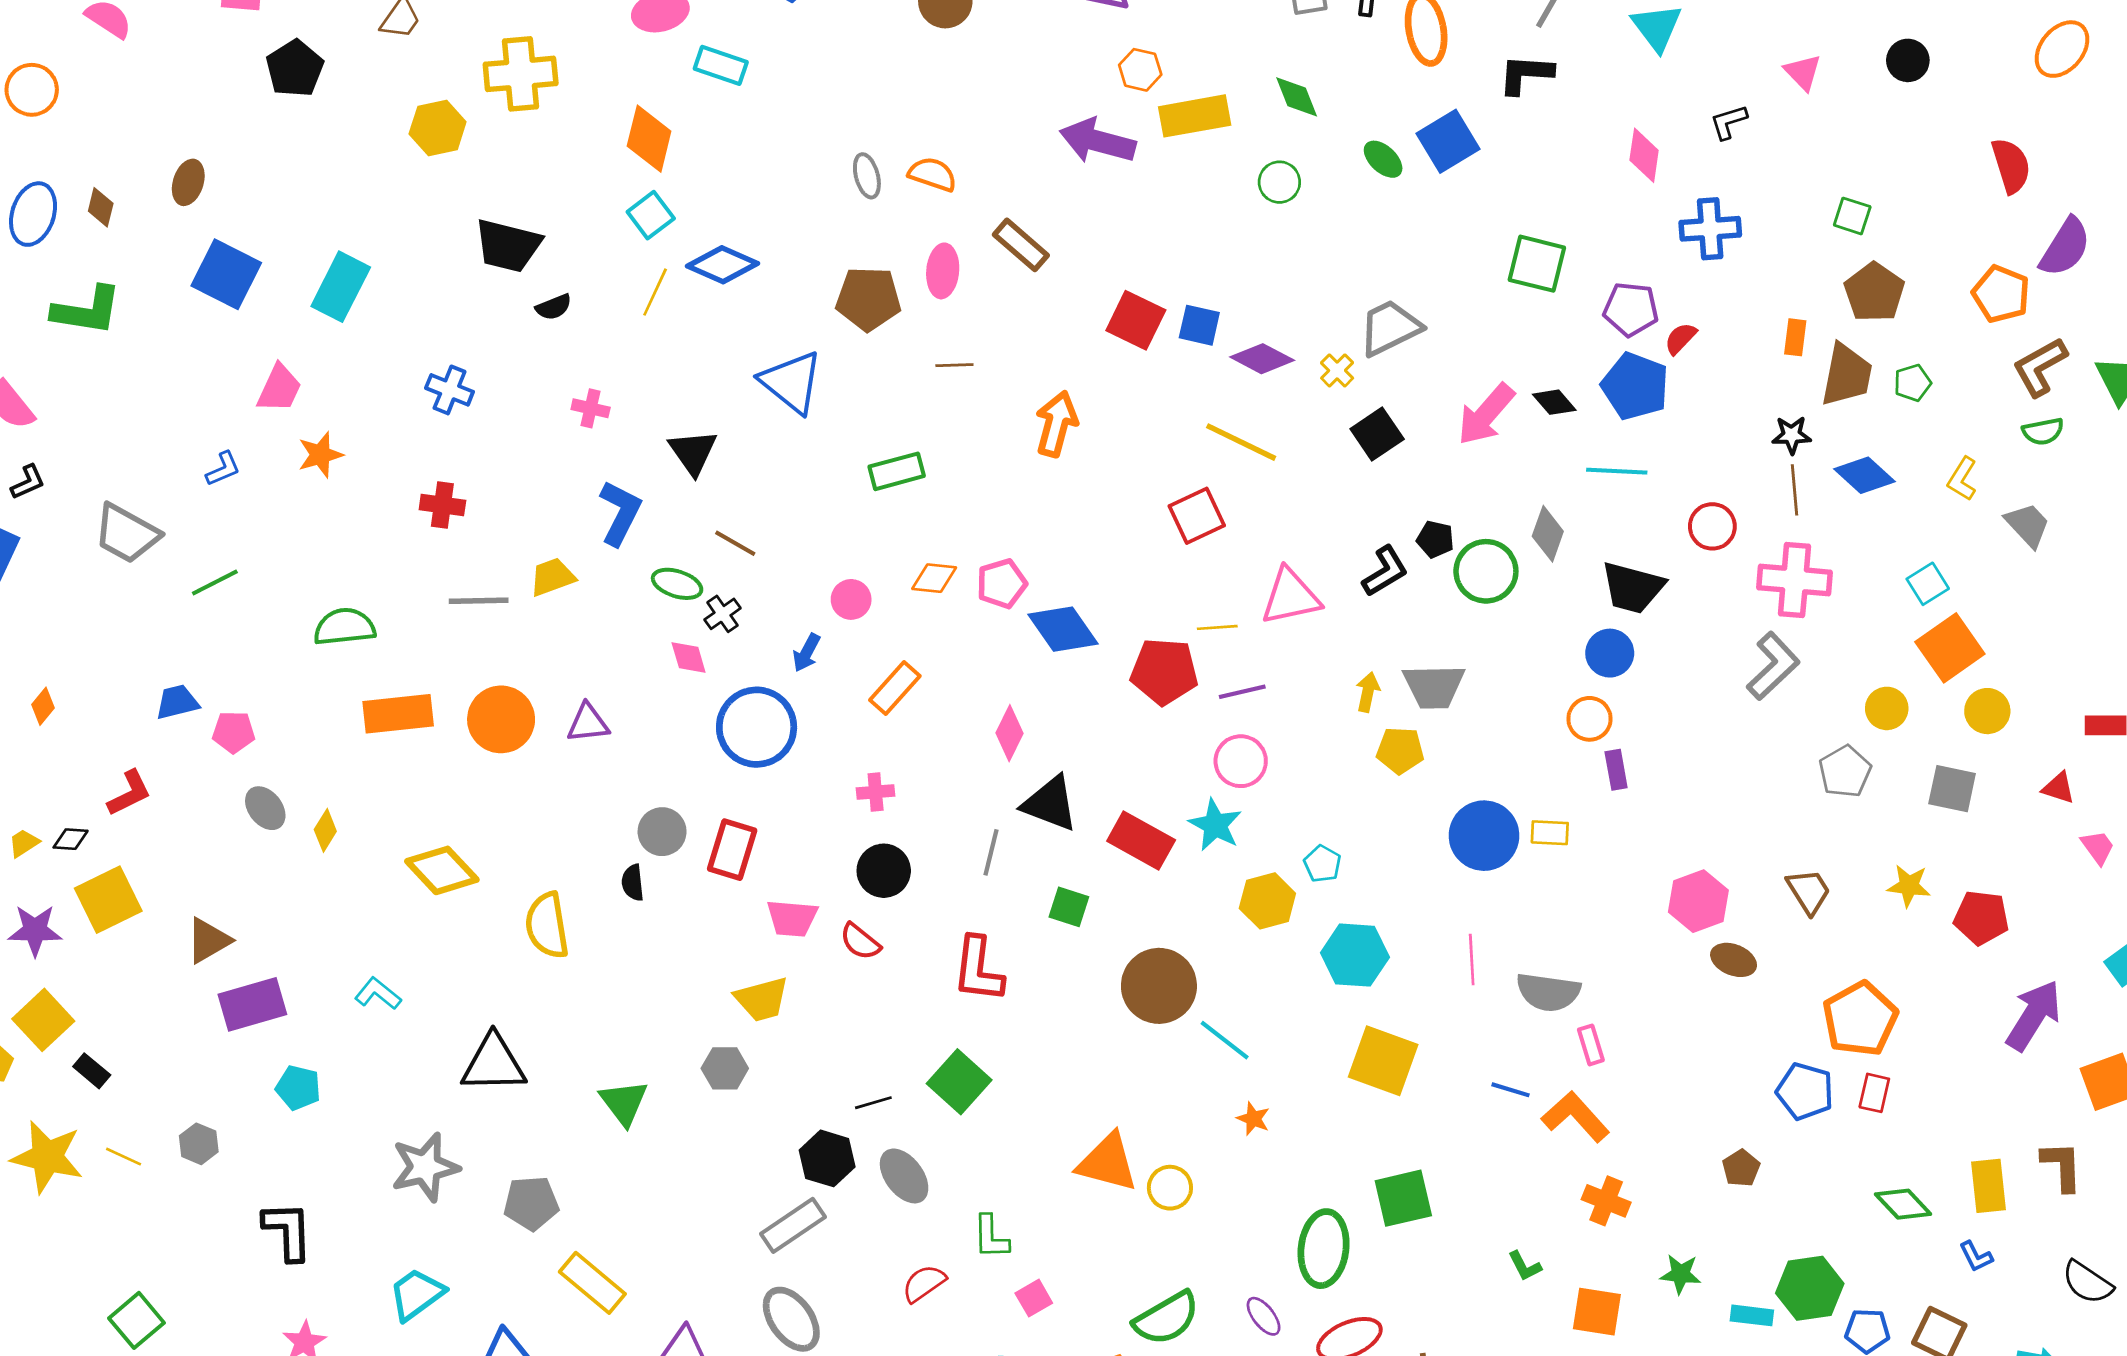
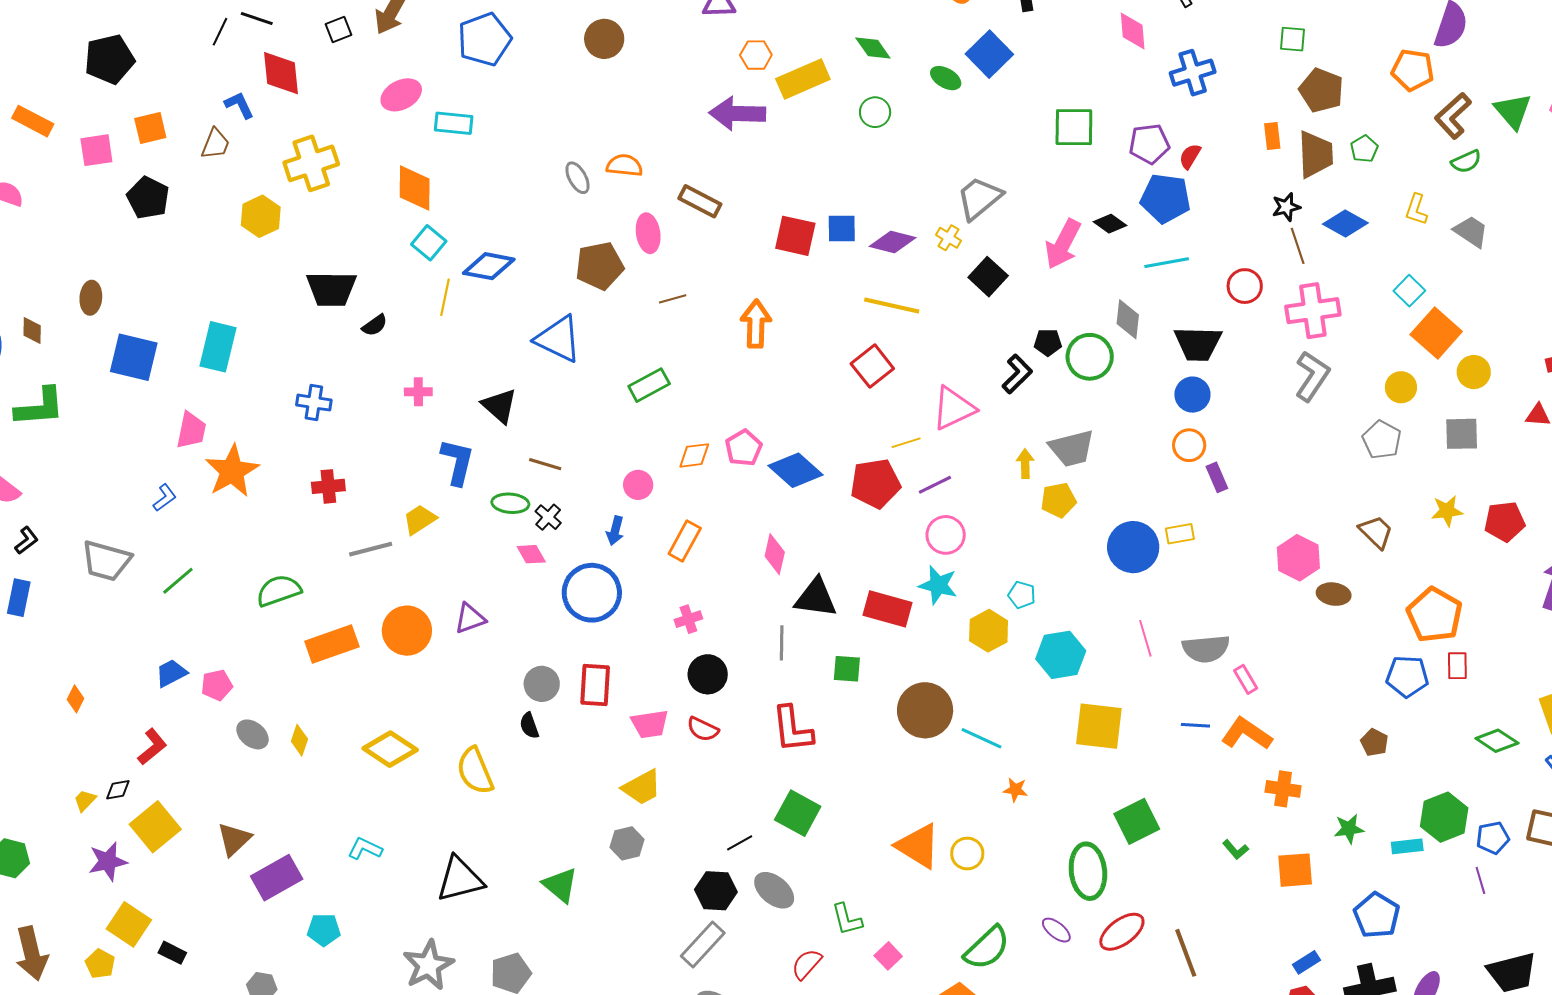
orange star: (320, 455) -> (232, 471), size x1.6
orange triangle: (1108, 1162) -> (918, 846), turned 30

